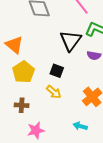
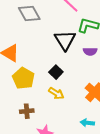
black square: (57, 71) -> (56, 72), turned 32

